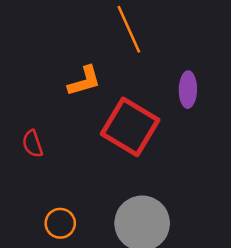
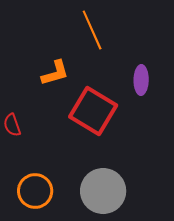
orange circle: (60, 223) -> (35, 191), size x1.4

